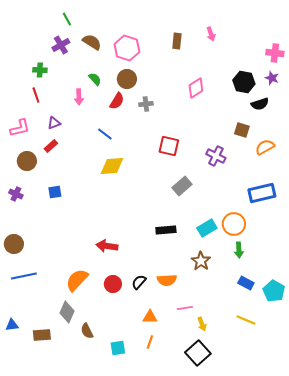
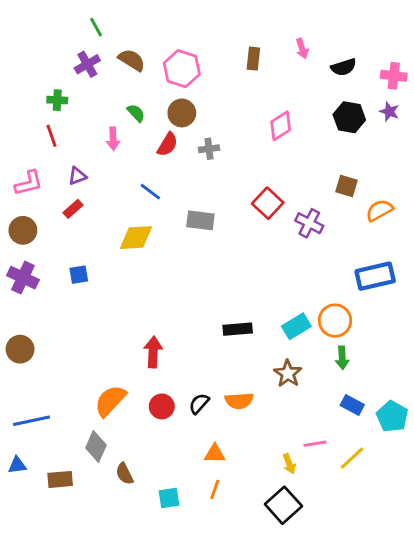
black semicircle: (260, 104) -> (344, 67), moved
red square: (169, 146) -> (268, 203), moved, turned 30
brown circle: (27, 161) -> (23, 230), moved
yellow diamond: (112, 166) -> (136, 238), moved
gray rectangle: (182, 186) -> (200, 220), moved, turned 48
purple cross: (16, 194) -> (23, 278), size x1.5
red arrow: (107, 246) -> (153, 352), turned 85
blue line: (24, 276) -> (32, 421), moved
pink line: (185, 308) -> (315, 444), moved
yellow line: (246, 320) -> (352, 458), turned -66

